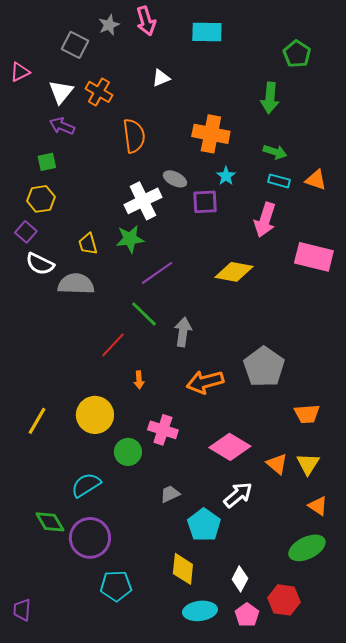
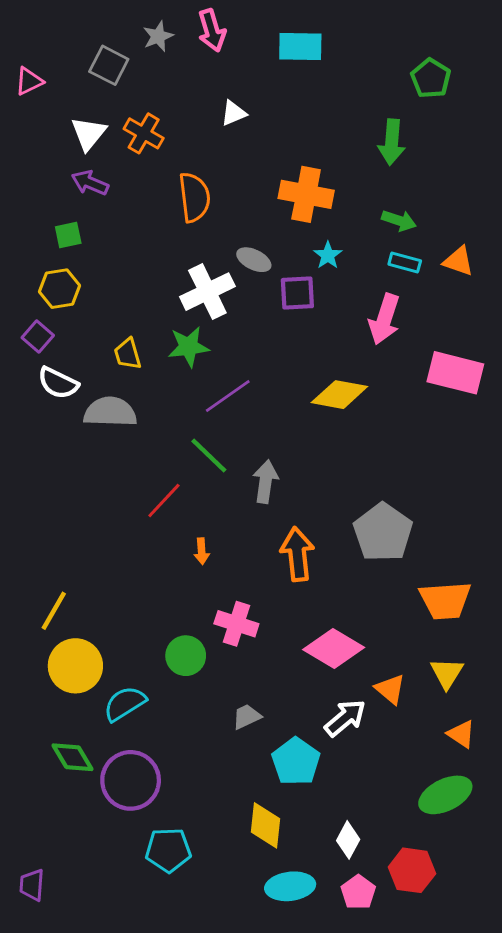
pink triangle: (20, 72) -> (29, 81), moved
orange arrow: (205, 382) -> (297, 554), turned 99
orange trapezoid: (307, 414) -> (445, 601), size x1.4
yellow circle: (95, 415) -> (75, 666), moved
orange triangle: (277, 464) -> (390, 689), moved

